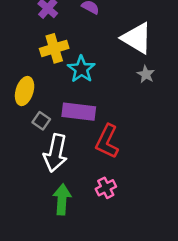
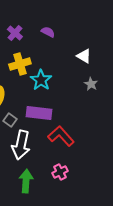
white triangle: (137, 38) -> (84, 56), size x0.6
red L-shape: (107, 141) -> (61, 136), turned 112

